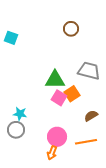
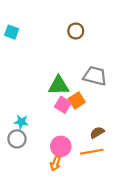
cyan square: (11, 38) -> (12, 32), moved
brown semicircle: (91, 116) -> (97, 132), moved

